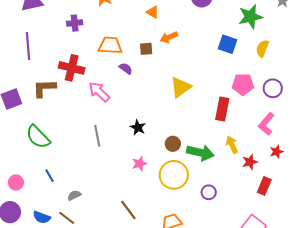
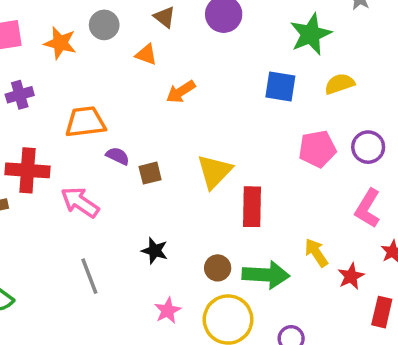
brown square: (146, 49) -> (150, 173), moved
yellow semicircle: (262, 49) -> (340, 84), turned 60
red rectangle: (222, 109) -> (252, 207), moved

